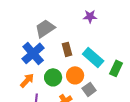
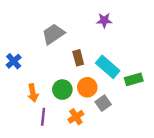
blue cross: (33, 53) -> (14, 61), moved, size x0.6
green rectangle: (116, 68) -> (134, 79), turned 49
orange arrow: (27, 80) -> (33, 93), turned 126

